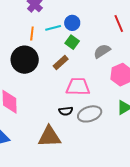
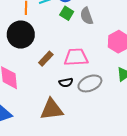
gray semicircle: (102, 51) -> (87, 16), moved, turned -72
brown rectangle: (61, 63) -> (46, 59), moved

